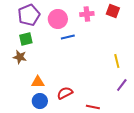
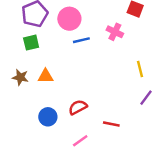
pink cross: (87, 14) -> (115, 32), moved, turned 32
brown star: (20, 57) -> (20, 77), moved
orange triangle: (38, 82) -> (45, 76), moved

